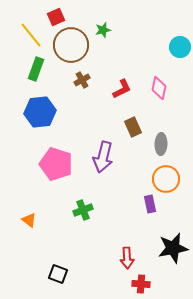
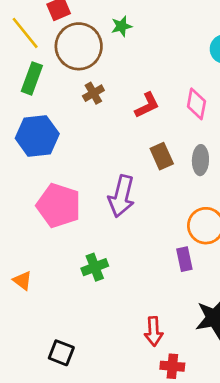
gray ellipse: (161, 144) -> (200, 160), moved

